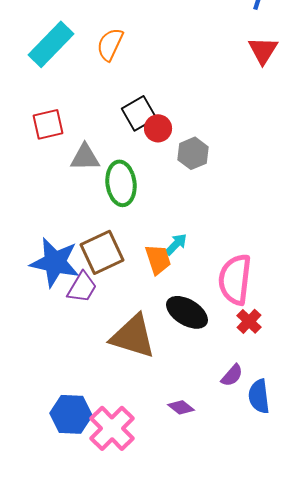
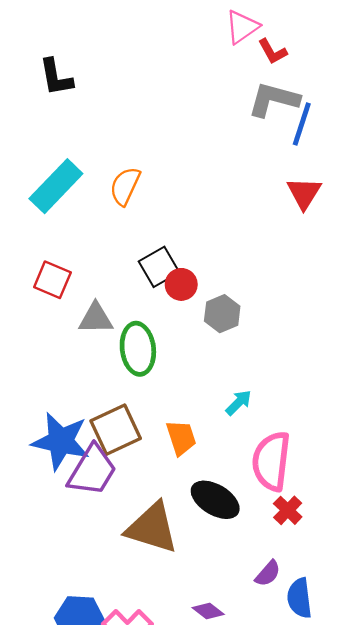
red square: (48, 124) -> (52, 280), turned 36
cyan arrow: (176, 244) -> (239, 403), moved
purple trapezoid: (82, 287) -> (92, 471), size x1.4

